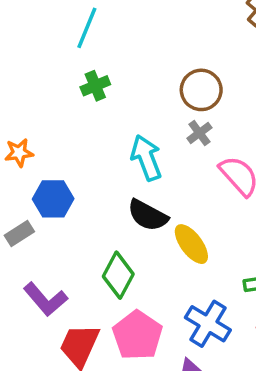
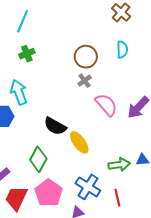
cyan arrow: (146, 158) -> (19, 92), moved

